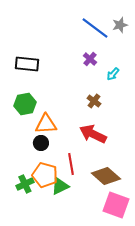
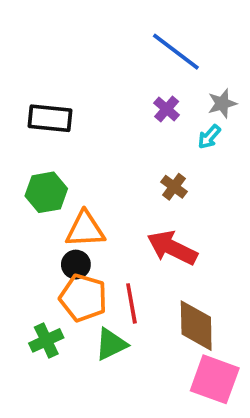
gray star: (120, 25) -> (222, 103), moved
orange pentagon: (45, 175) -> (83, 298), moved
brown diamond: (106, 176) -> (196, 326), turned 48

